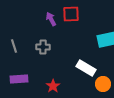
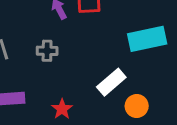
white rectangle: (86, 68) -> (111, 82), turned -72

